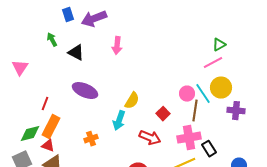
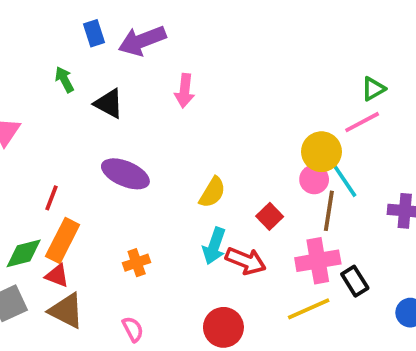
yellow circle: (221, 88) -> (321, 152), moved
cyan arrow: (119, 121) -> (214, 246), moved

